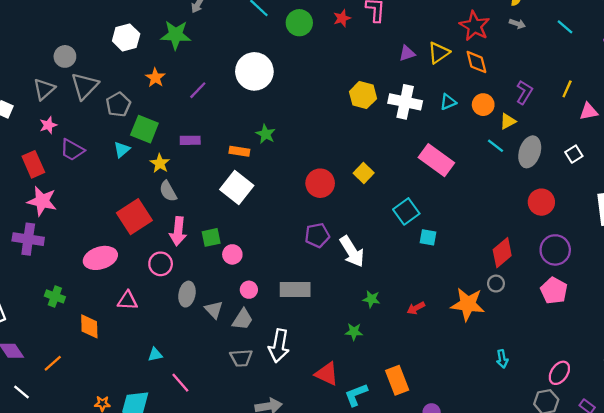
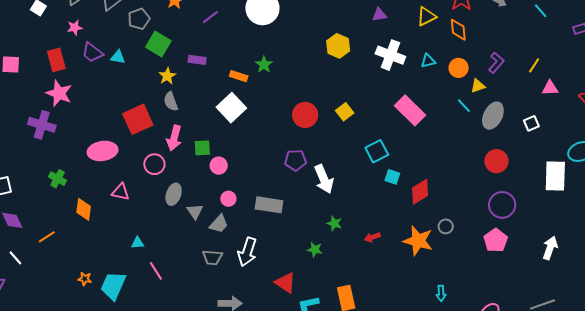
purple triangle: (407, 53) -> (379, 15), moved
yellow hexagon: (363, 95) -> (338, 46), moved
cyan triangle: (122, 150) -> (118, 57), moved, turned 42
red diamond: (502, 253) -> (420, 192), moved

